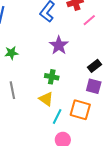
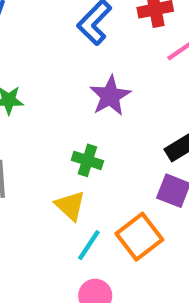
orange square: (80, 110) -> (139, 237), turned 30

